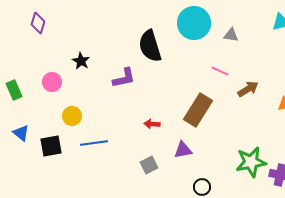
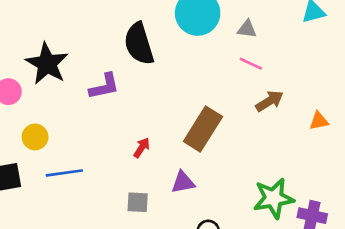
black star: (81, 61) -> (47, 64), size x1.8
pink line: (220, 71) -> (251, 64), moved
red arrow: (152, 124) -> (142, 148), turned 119
gray square: (149, 165) -> (138, 202), turned 30

